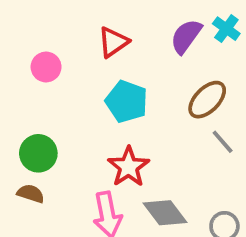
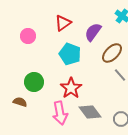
purple semicircle: (186, 36) -> (93, 32), moved
green circle: (38, 153) -> (34, 82), moved

